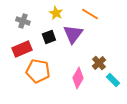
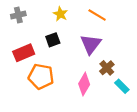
gray cross: (23, 21) -> (18, 15), moved, turned -32
purple triangle: (73, 34) -> (91, 44), moved

